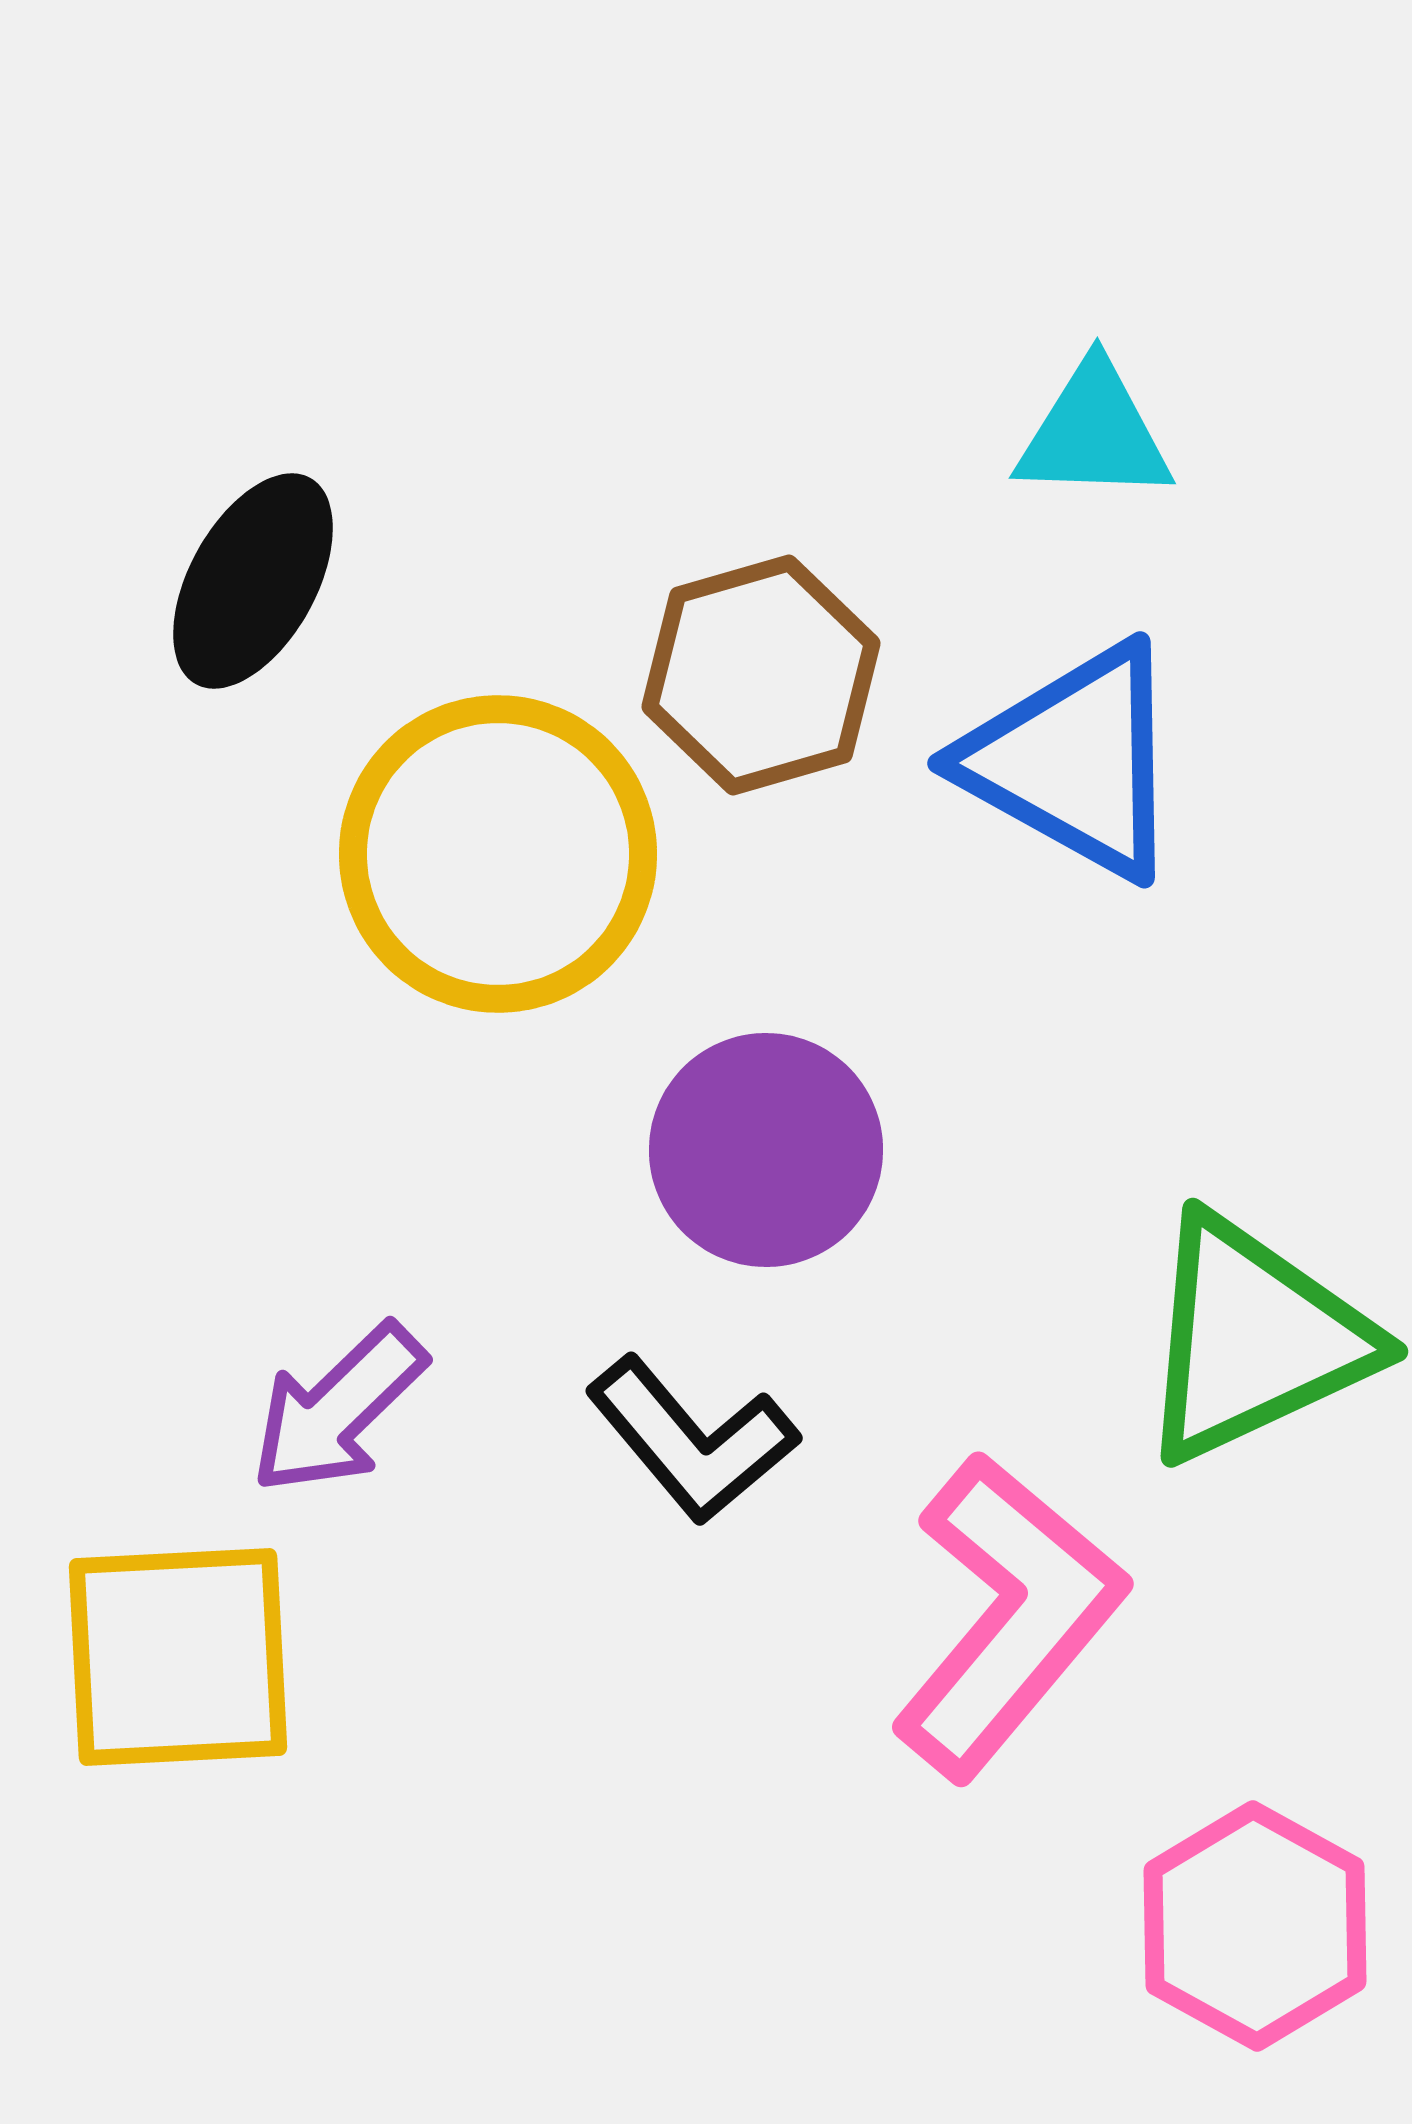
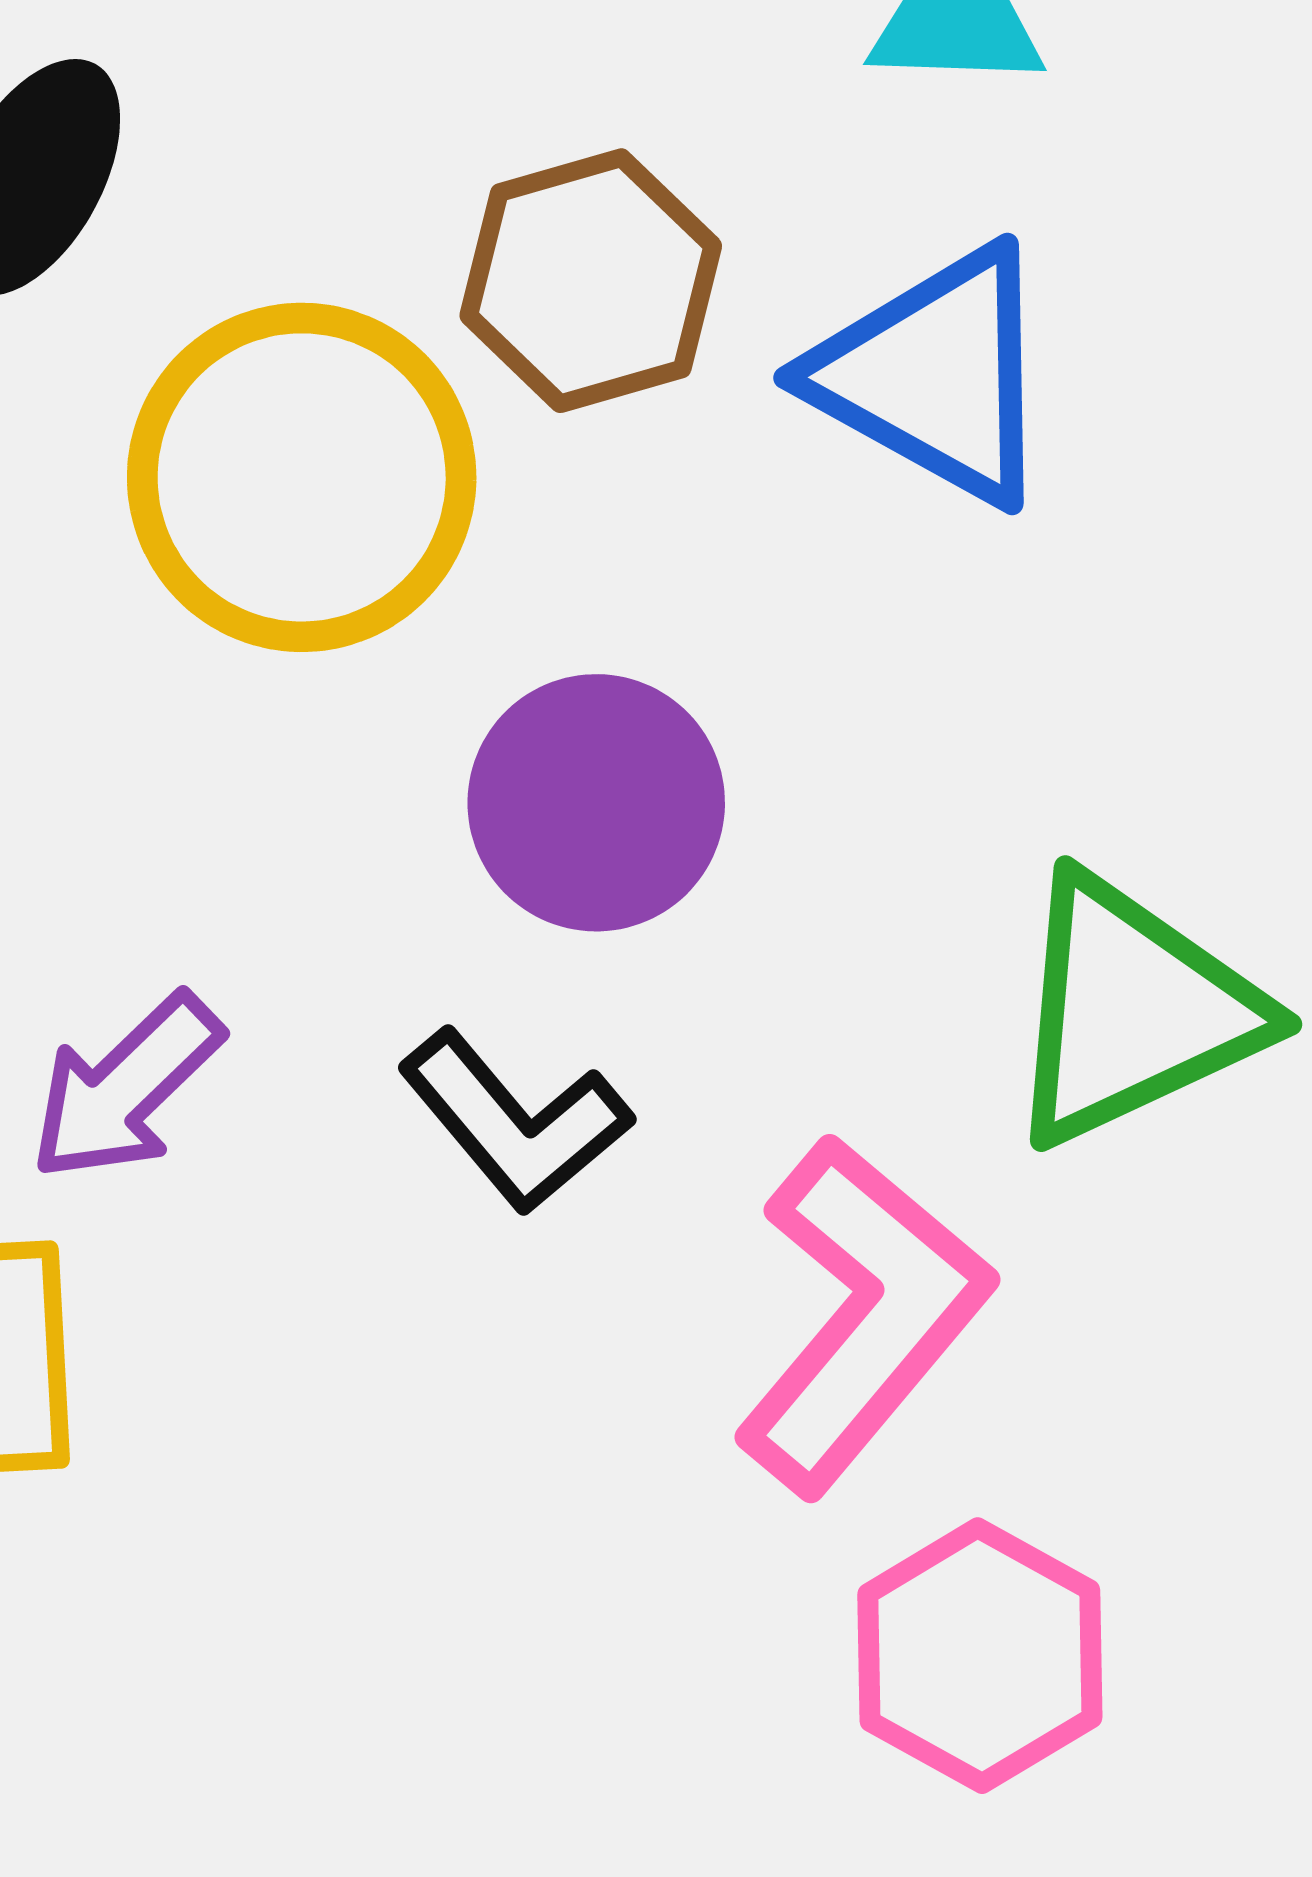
pink hexagon: (1255, 1926) -> (980, 1656), moved

